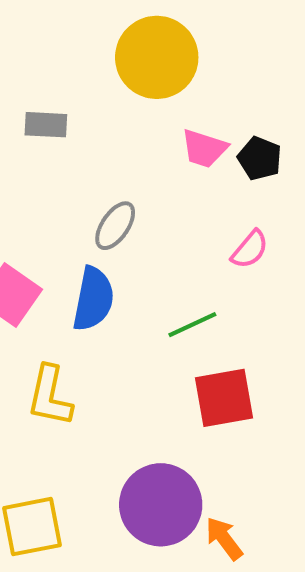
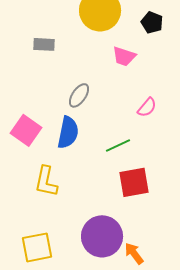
black pentagon: (260, 158) -> (152, 22), moved

